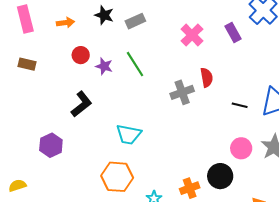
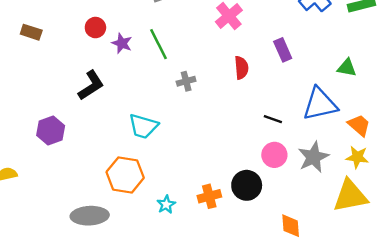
purple rectangle: (233, 32) -> (283, 50), moved
gray cross: (182, 92) -> (186, 81), moved, size x0.7
black line: (240, 105) -> (273, 119), moved

